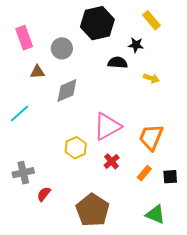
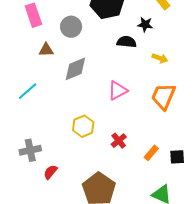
pink triangle: (107, 126) -> (118, 91), moved, size x0.7
orange trapezoid: (151, 137) -> (163, 96), moved

